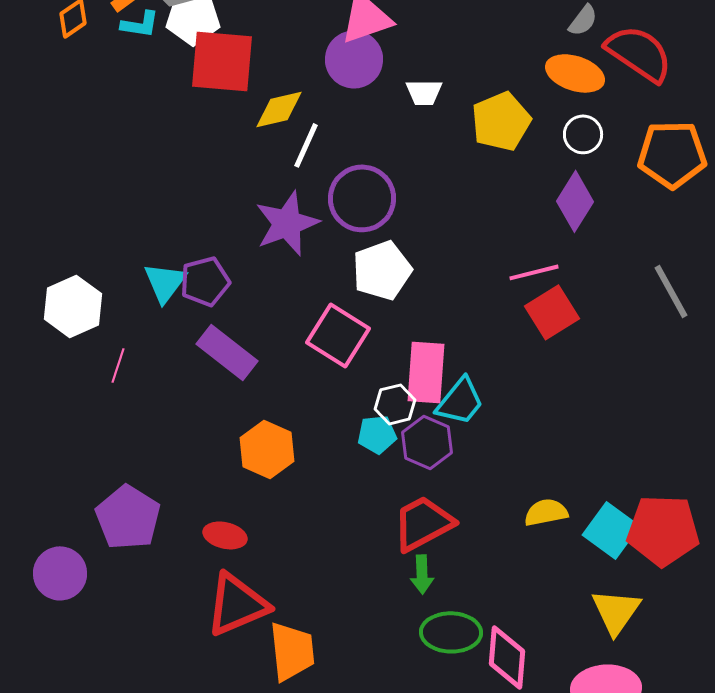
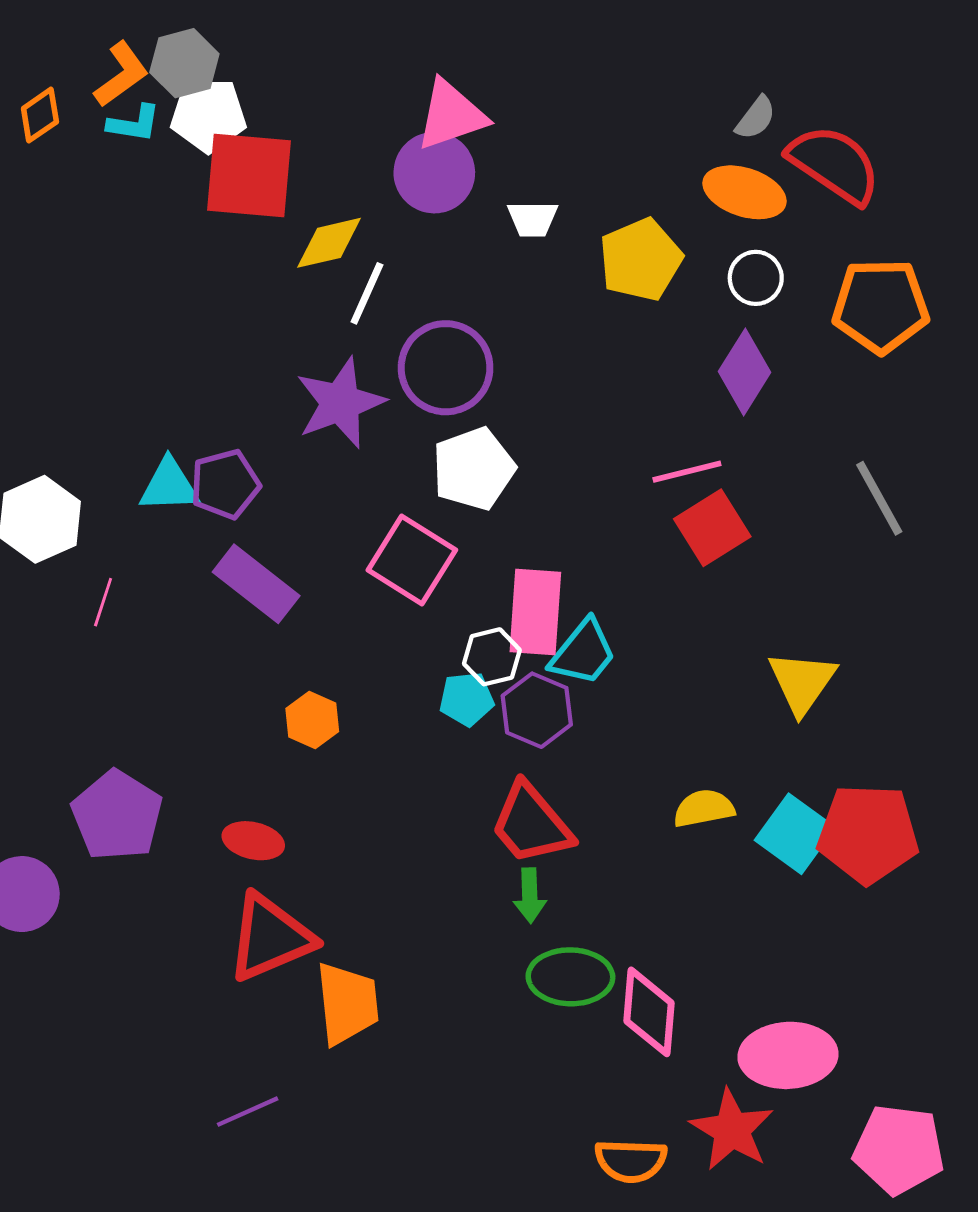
cyan triangle: (165, 282) -> (169, 486), turned 51
orange hexagon: (267, 449) -> (312, 720), size x0.7
red trapezoid: (423, 523) -> (531, 824), turned -102
yellow triangle: (616, 611) -> (802, 682), moved

